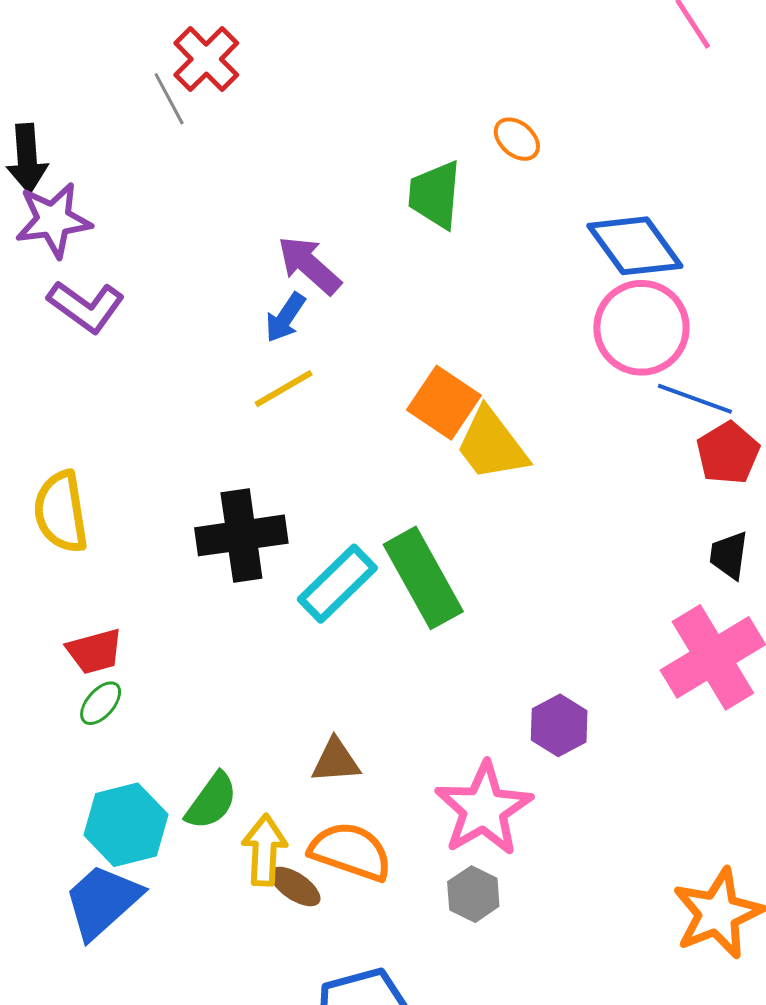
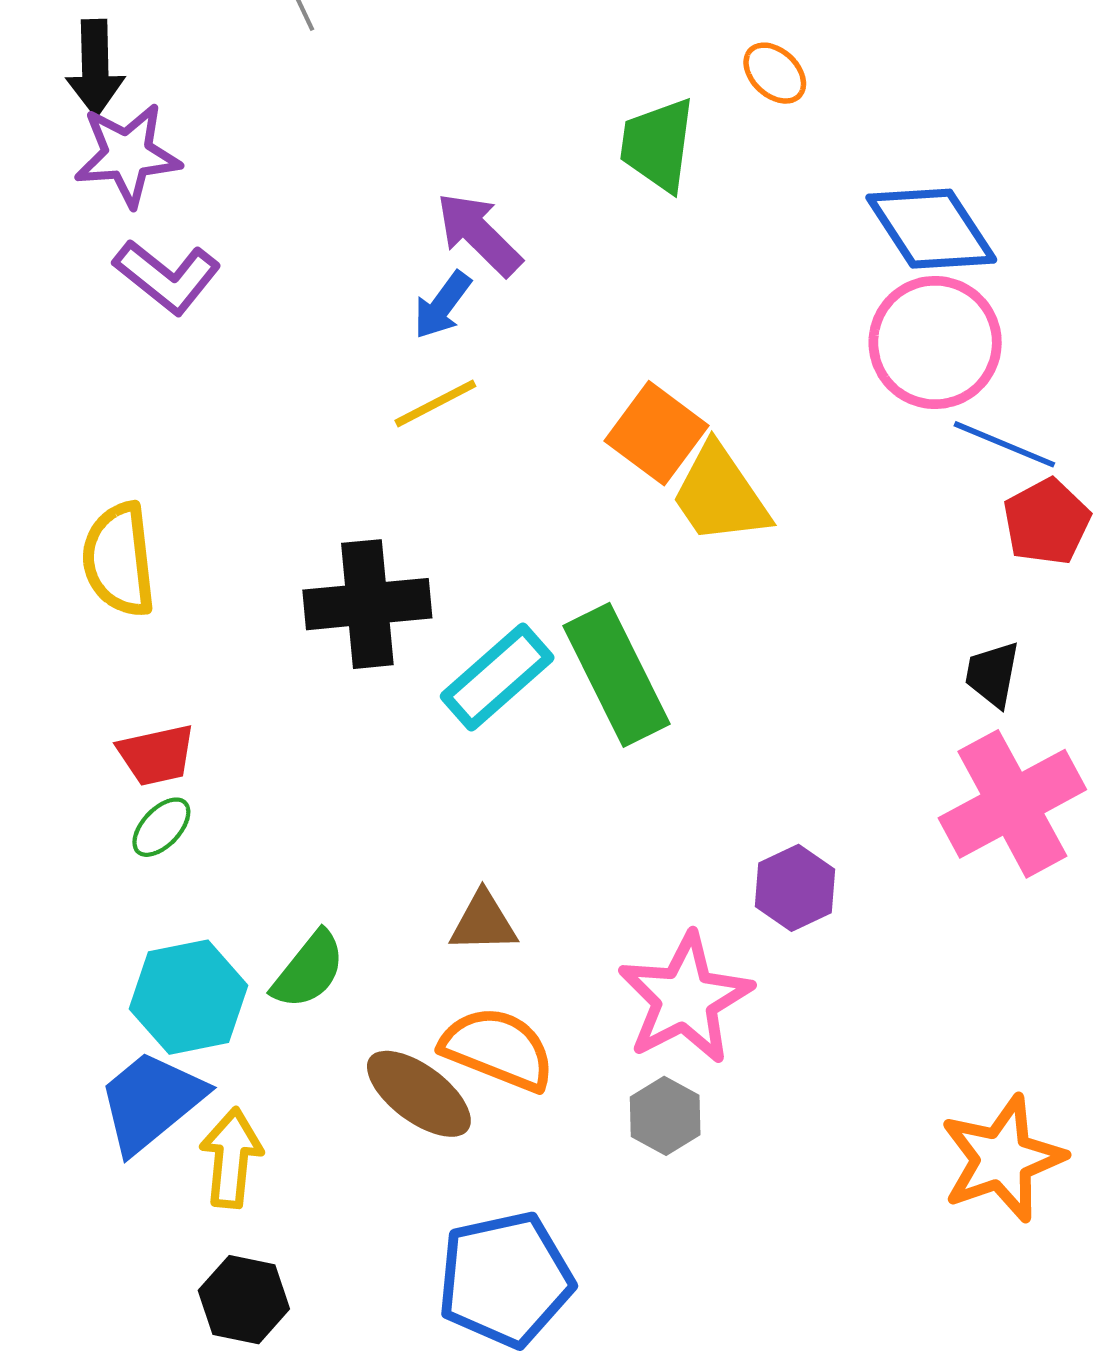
black trapezoid: (729, 555) -> (992, 674), moved
yellow arrow: (264, 850) -> (231, 1158), moved
brown ellipse: (295, 886) -> (419, 1094), size x1.5

